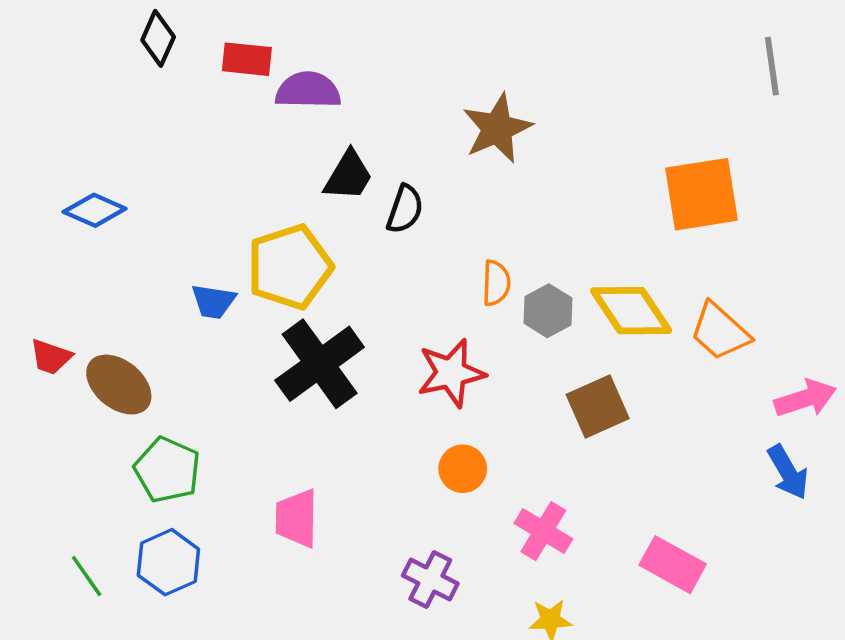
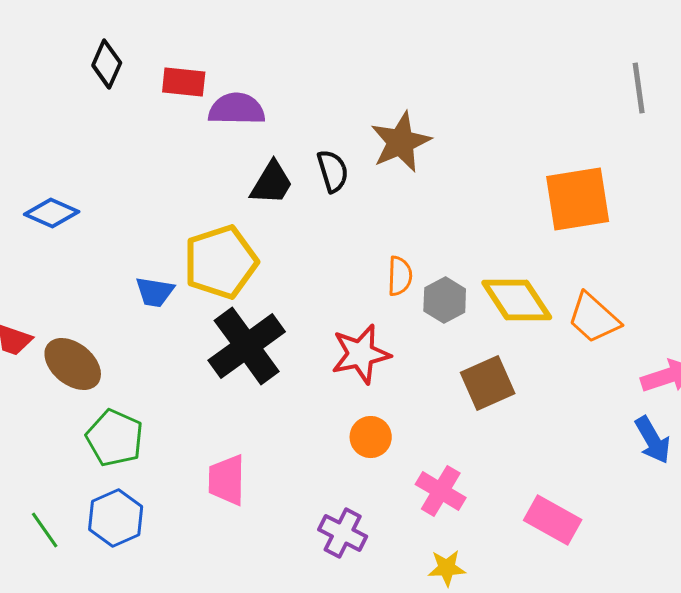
black semicircle: (405, 209) -> (333, 171), moved, turned -36

